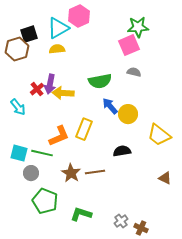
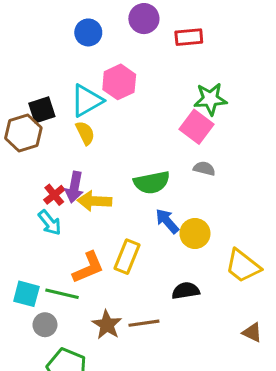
pink square: (129, 45) -> (197, 127), turned -30
yellow semicircle: (57, 49) -> (85, 133), turned 70
cyan arrow: (18, 107) -> (50, 223), moved

